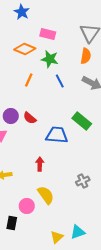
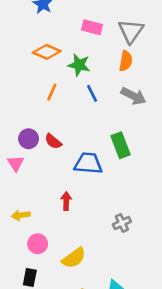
pink rectangle: (48, 34) -> (92, 27), moved
green rectangle: (82, 121) -> (121, 145), turned 30
yellow semicircle: (46, 195) -> (74, 258), moved, turned 90
pink circle: (27, 206) -> (38, 244), moved

